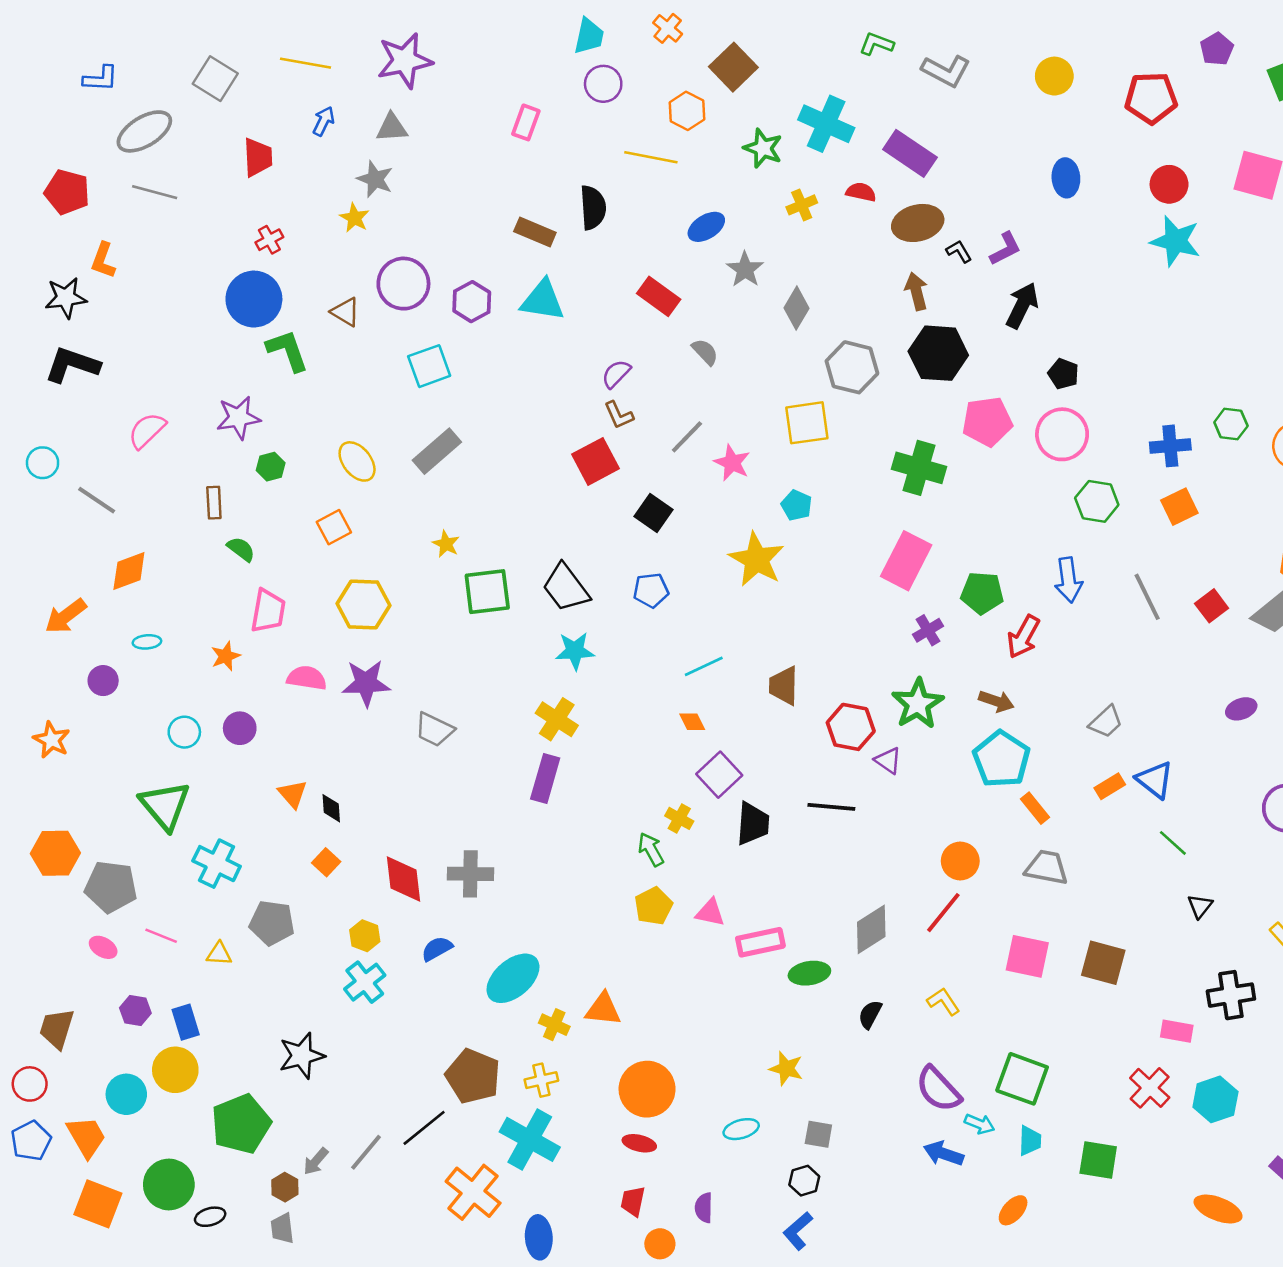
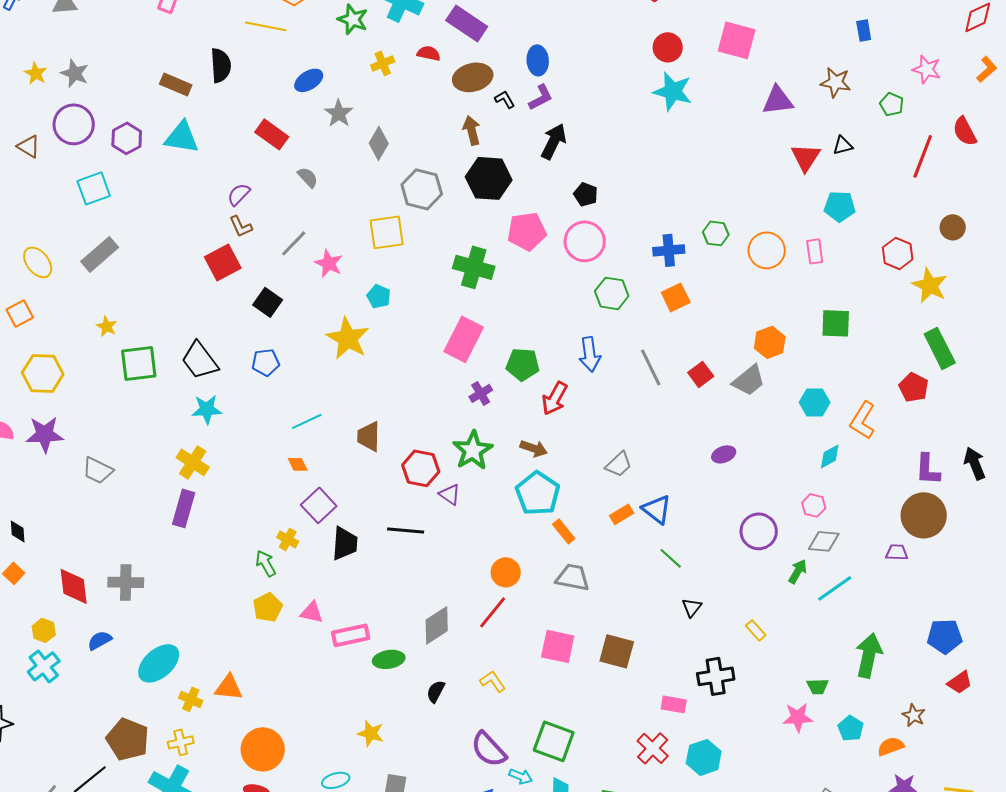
blue ellipse: (1066, 178) -> (538, 60), moved
gray star: (375, 179) -> (75, 73), moved

